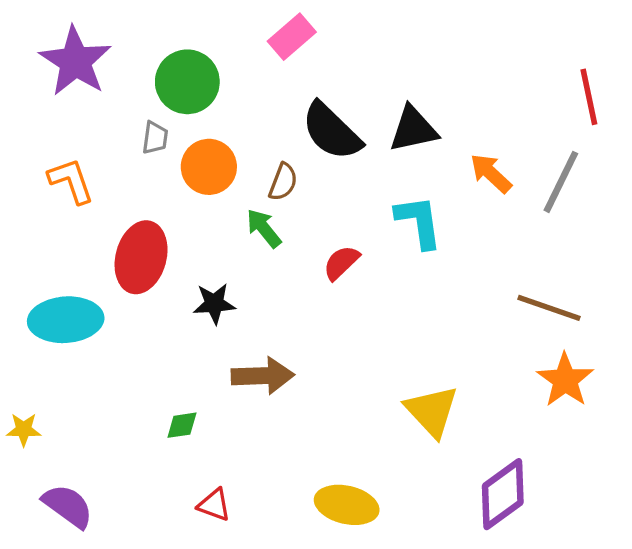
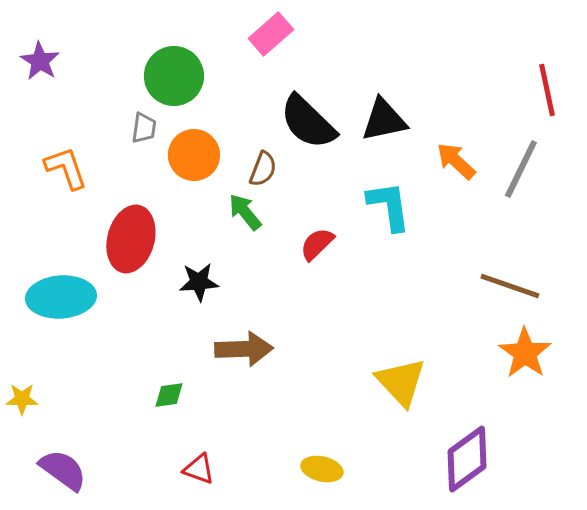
purple star: (75, 61) -> (40, 61), moved, size x0.6
yellow ellipse: (347, 505) -> (322, 469), size x0.7

